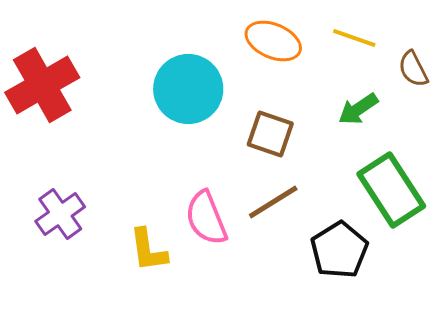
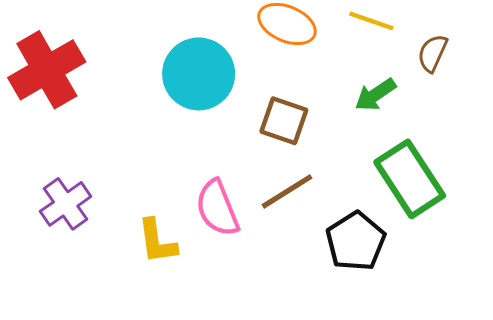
brown semicircle: (413, 69) -> (433, 53), turned 51

